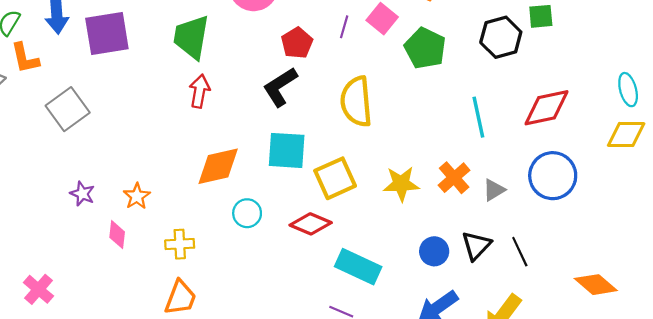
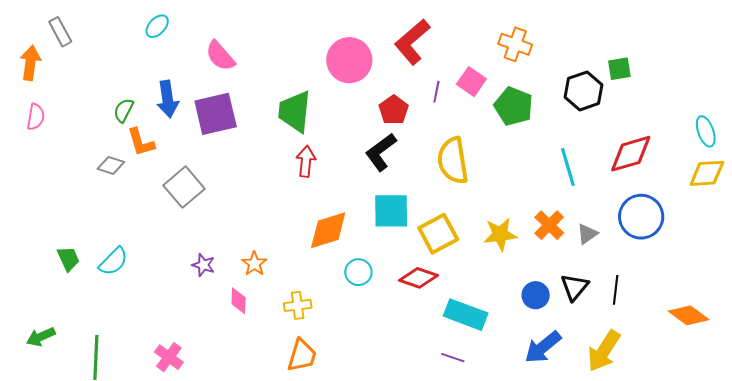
black line: (520, 252) -> (616, 290), turned 36

